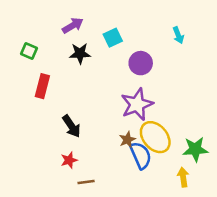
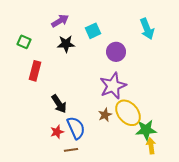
cyan arrow: (178, 35) -> (147, 29), size x1.5
green star: (195, 149) -> (146, 130), moved
blue semicircle: (141, 155) -> (76, 128), moved

